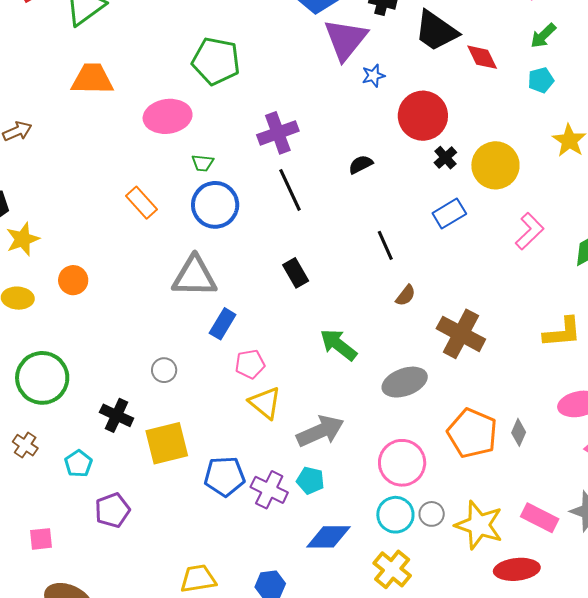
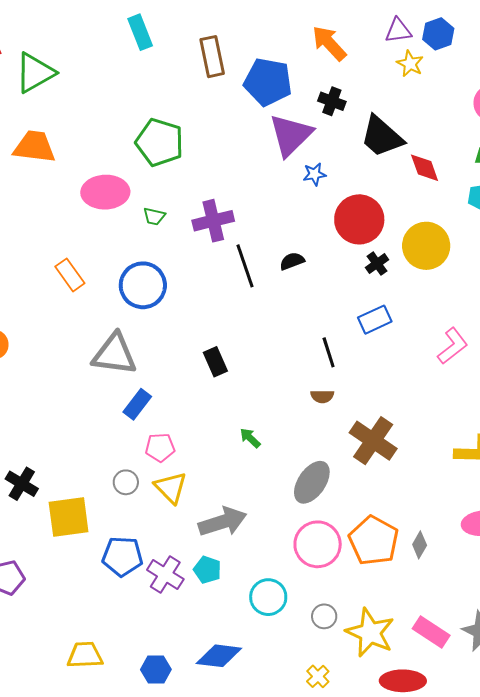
green trapezoid: (203, 163) -> (154, 216), moved
yellow circle: (495, 165) -> (426, 246), moved
black line: (290, 190) -> (245, 266), moved
black line: (385, 245) -> (329, 352), moved
brown semicircle: (406, 295) -> (322, 396), turned 45
green arrow: (338, 345) -> (250, 438), size x0.6
gray circle: (164, 370) -> (126, 482), moved
gray ellipse: (405, 382) -> (312, 482), turned -42
pink circle: (402, 463) -> (318, 544), moved
cyan circle: (395, 515) -> (268, 597), moved
blue diamond: (328, 537) -> (219, 656), moved
yellow cross: (392, 569) -> (318, 676), moved, size x0.6

